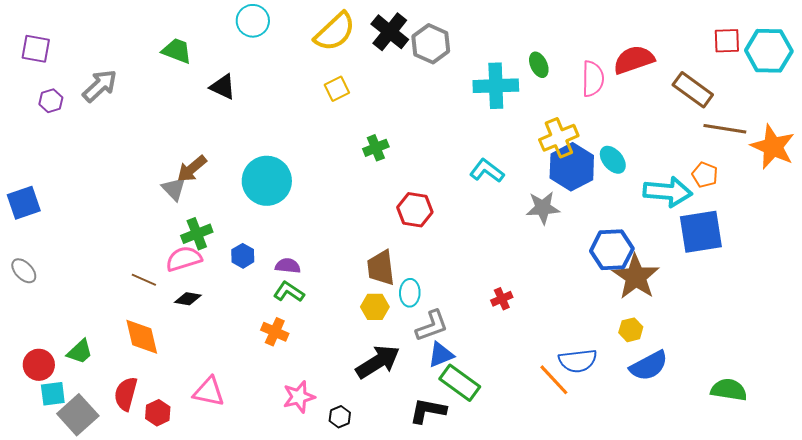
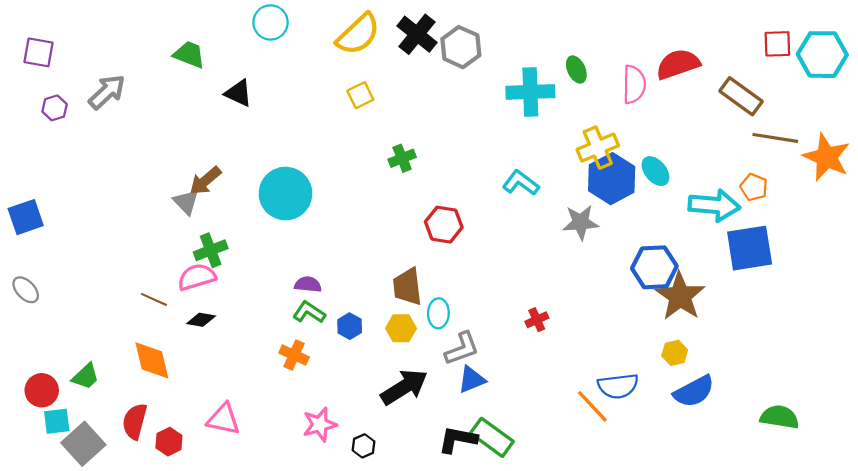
blue hexagon: (243, 256) -> (350, 326), moved
green rectangle: (460, 383) -> (492, 437), moved

